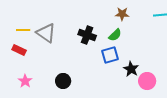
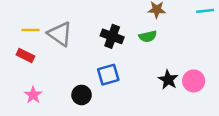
green semicircle: (115, 35) -> (148, 36), turned 32
blue square: (110, 55) -> (108, 75), moved
pink circle: (147, 81) -> (194, 81), moved

